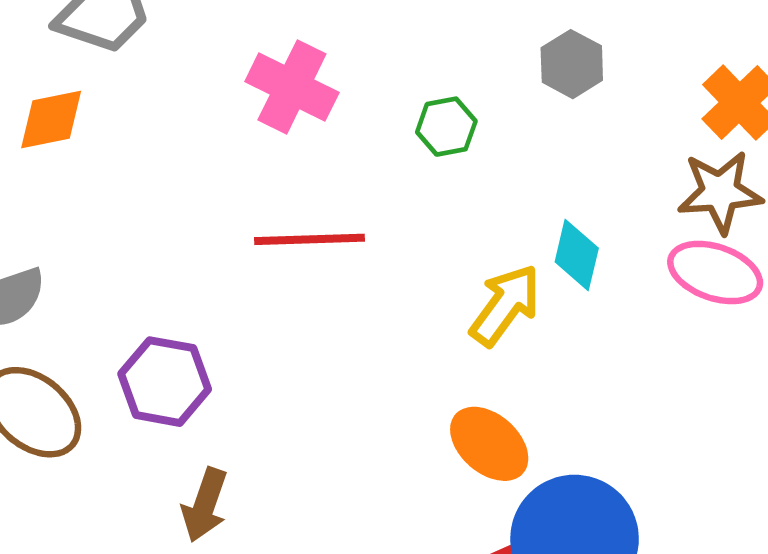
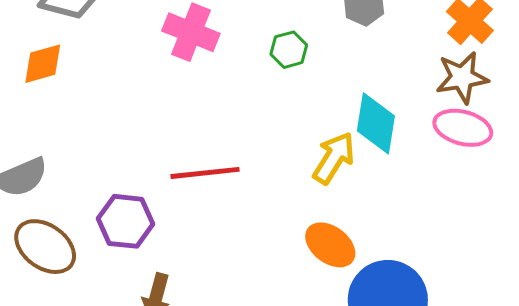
red line: (310, 239) -> (205, 173), moved
cyan diamond: (577, 255) -> (376, 123), size x1.4

